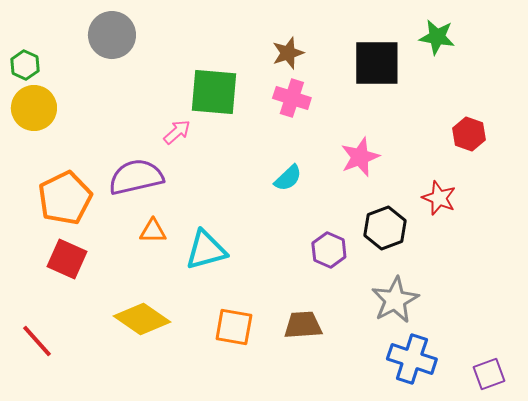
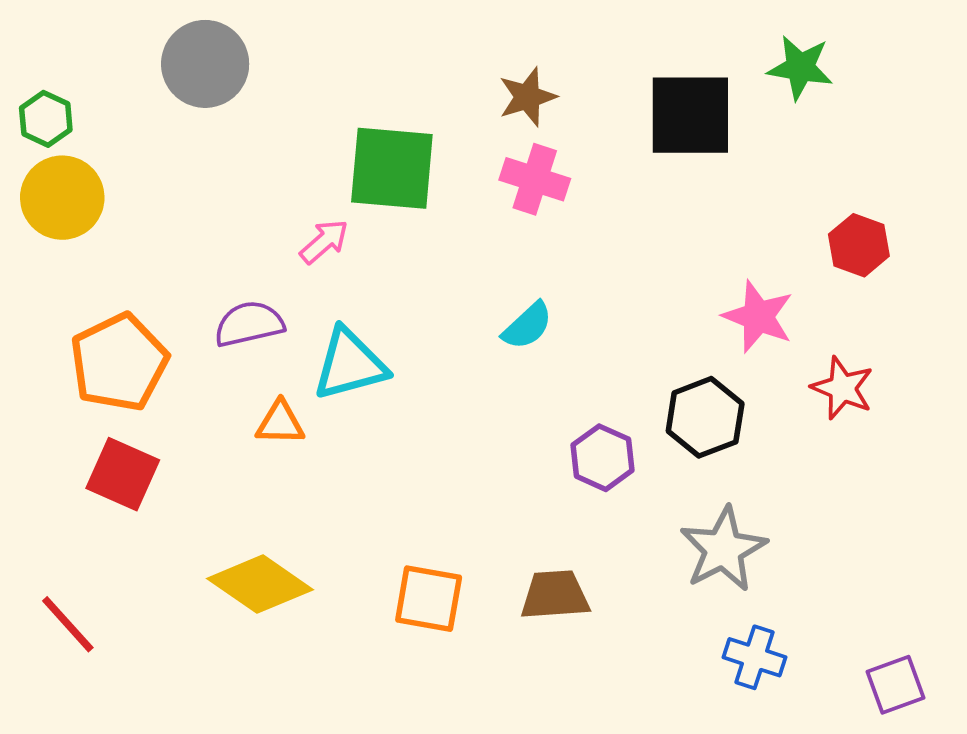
pink star: (360, 157) -> (758, 317), moved, turned -30
purple semicircle: (136, 177) -> (249, 324), size x0.7
red star: (439, 198) -> (842, 388), moved
cyan triangle: (206, 250) -> (350, 364), moved
blue cross: (412, 359) -> (754, 657), size x0.7

